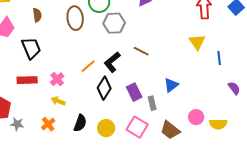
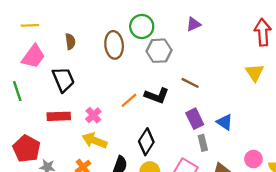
black L-shape: (112, 62) -> (157, 96), turned -120
blue triangle: (171, 85) -> (225, 122), turned -49
black diamond: (104, 88) -> (146, 142), moved
purple rectangle: (134, 92) -> (195, 119), moved
yellow arrow: (58, 101) -> (94, 141), size x1.5

